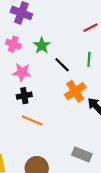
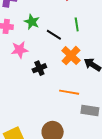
black cross: (24, 96) -> (39, 68), moved
orange line: (32, 120) -> (69, 92), moved

